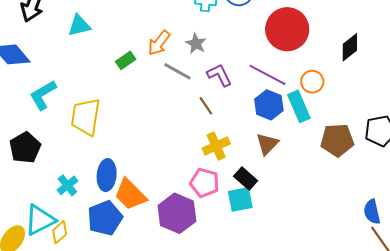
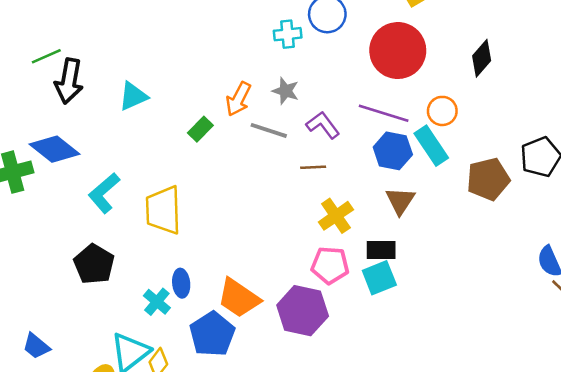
brown line: (206, 106) -> (313, 167), turned -48
blue ellipse: (107, 175) -> (181, 283), moved, size x0.7
black rectangle: (246, 179) -> (381, 250), turned -30

